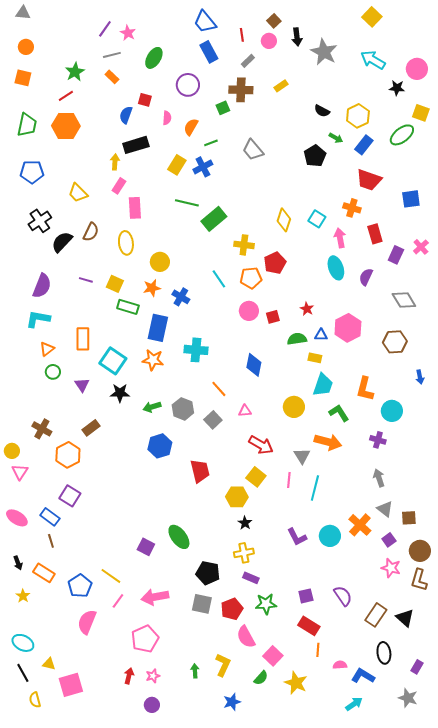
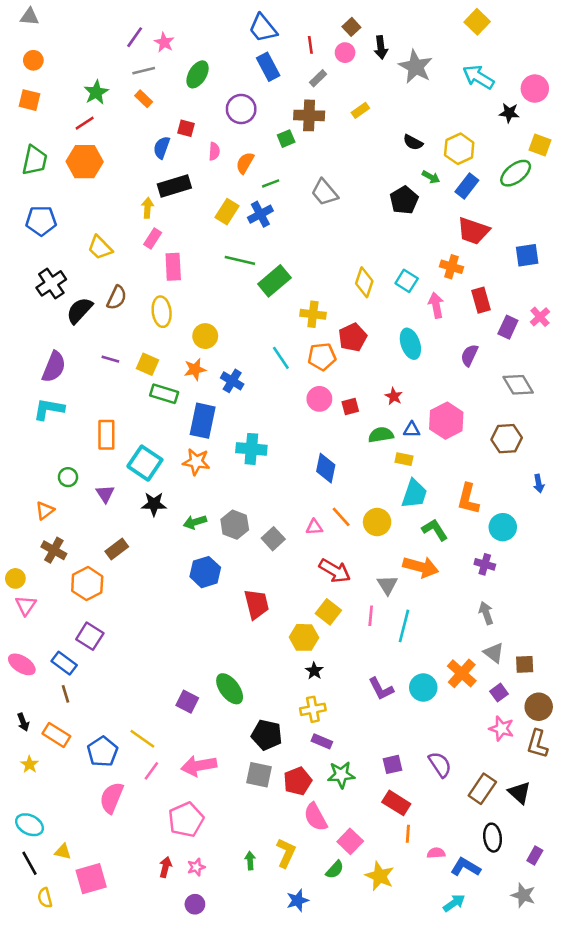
cyan ellipse: (336, 268) -> (410, 344), moved
orange triangle: (47, 349) -> (45, 510), moved
orange line: (219, 389) -> (341, 517), moved

